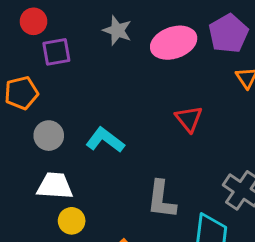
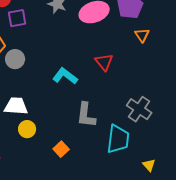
gray circle: (49, 136) -> (15, 59), moved
cyan L-shape: (105, 140) -> (65, 76), moved

